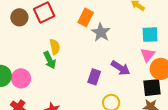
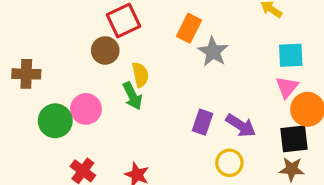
brown circle: (19, 17) -> (105, 50), moved
purple arrow: (120, 68) -> (241, 126), moved
pink circle: (21, 78) -> (86, 109), moved

